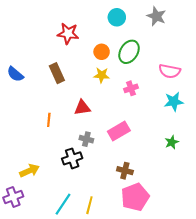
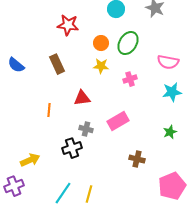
brown cross: (125, 171) -> (137, 159), moved
pink pentagon: (135, 197) -> (172, 186), moved

